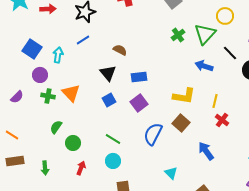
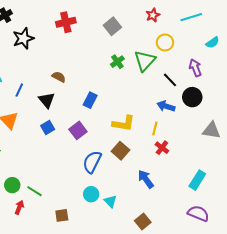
blue line: (83, 40) -> (19, 90), moved, turned -32
blue arrow: (204, 66) -> (166, 106), moved
blue rectangle: (139, 77) -> (90, 100), moved, turned -56
green line: (113, 139) -> (34, 191), moved
green circle: (73, 143) -> (12, 185), moved
cyan circle: (113, 161) -> (91, 194), moved
red arrow: (81, 168) -> (19, 207), moved

